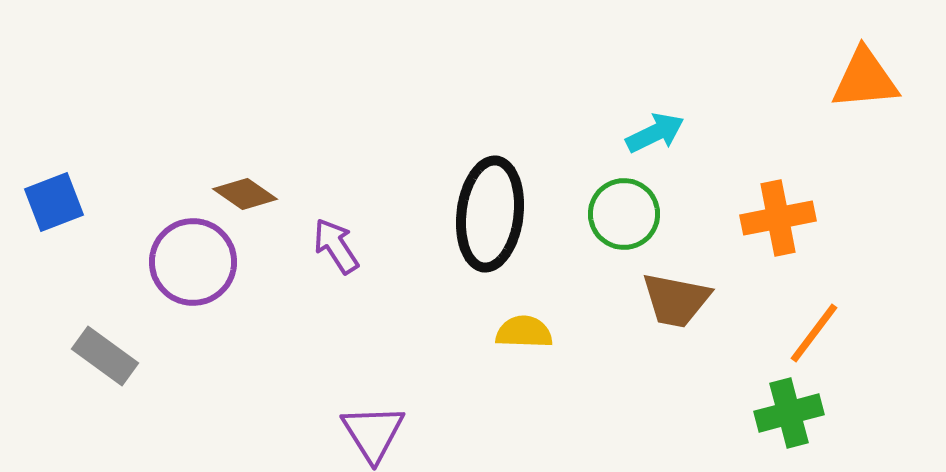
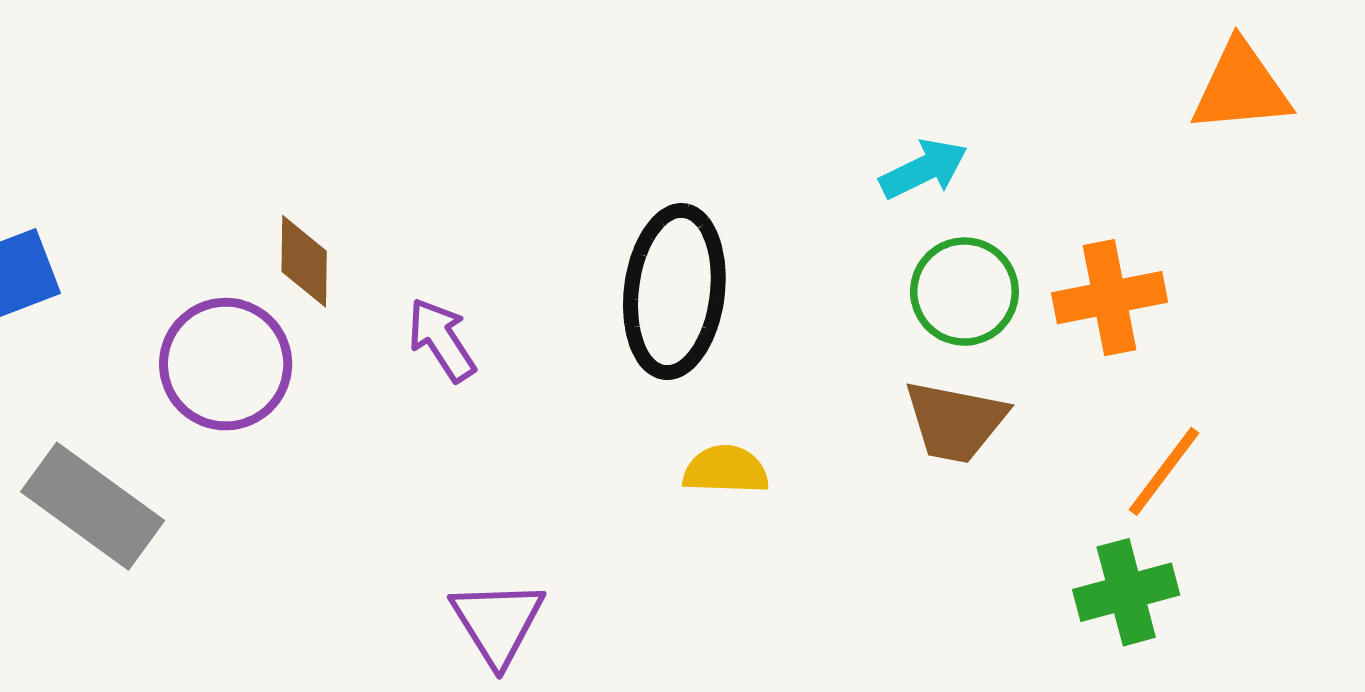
brown diamond: (245, 194) -> (304, 261), turned 56
green circle: (624, 214) -> (964, 292), moved
gray rectangle: (105, 356) -> (93, 506), size x1.4

